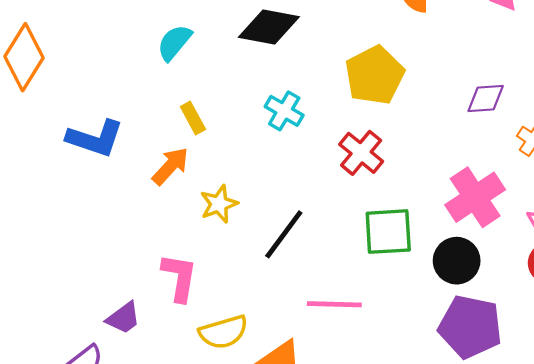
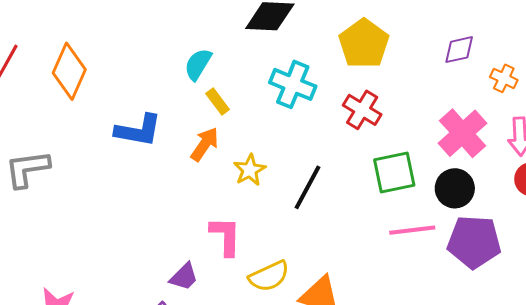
cyan semicircle: (174, 43) -> (198, 64), moved
cyan cross: (284, 111) -> (293, 84), size x1.4
pink line: (334, 304) -> (412, 230), moved

